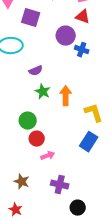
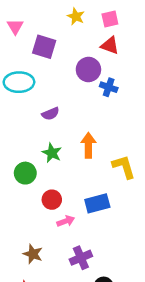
green star: (43, 92) -> (52, 153), moved
green circle: (28, 121) -> (25, 173), moved
blue rectangle: (89, 142) -> (97, 203), moved, turned 42
purple cross: (60, 185) -> (81, 258), turned -36

